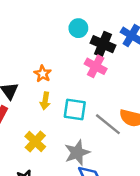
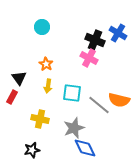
cyan circle: (78, 28) -> (42, 27), moved
yellow cross: (35, 141) -> (40, 119), turned -30

